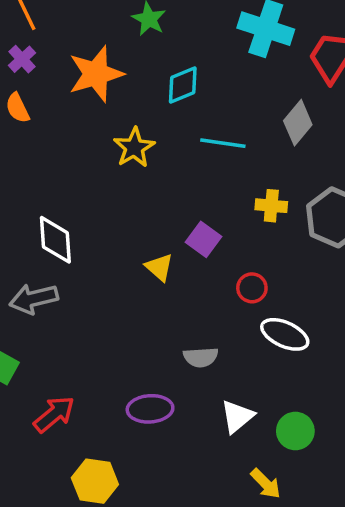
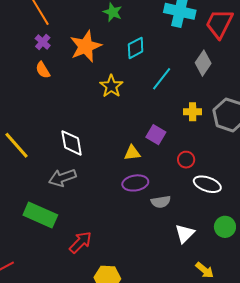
cyan line: (223, 143) -> (162, 79), turned -55
yellow triangle: (159, 267) -> (132, 153), turned -42
purple ellipse: (150, 409) -> (135, 183), moved
green circle: (295, 431) -> (225, 227), moved

